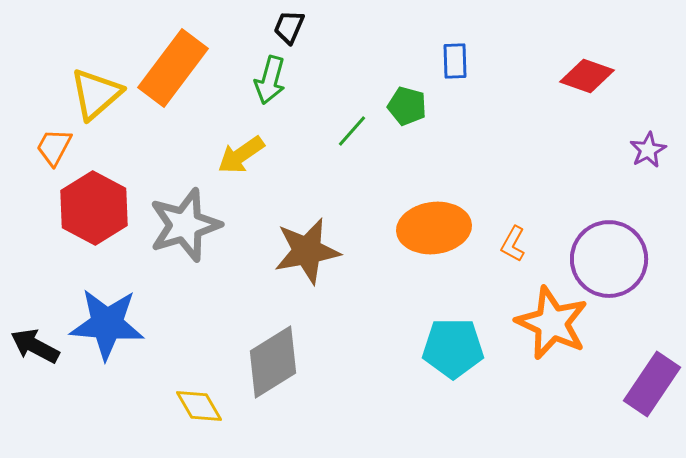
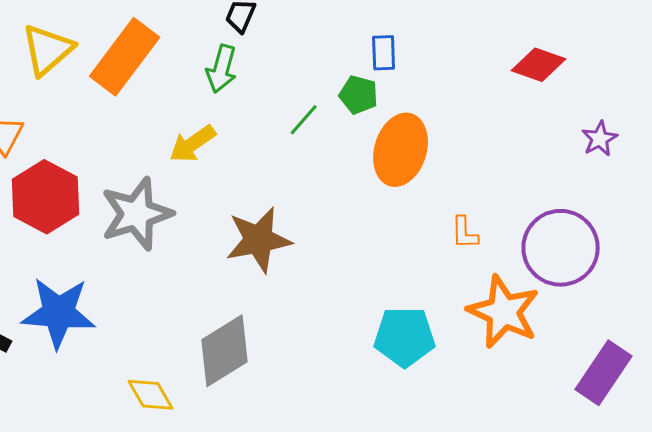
blue rectangle: (455, 61) -> (384, 53), moved
yellow triangle: (96, 94) -> (48, 50), moved
orange ellipse: (434, 228) -> (401, 150), moved, turned -66
orange L-shape: (513, 244) -> (465, 233), turned -30

